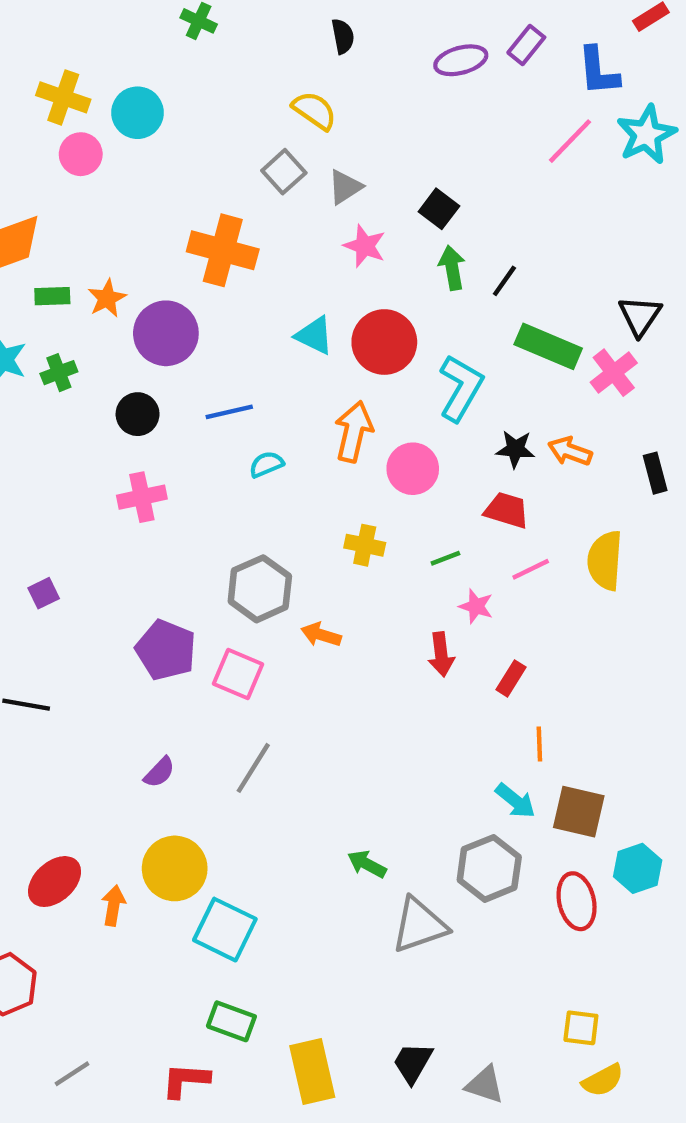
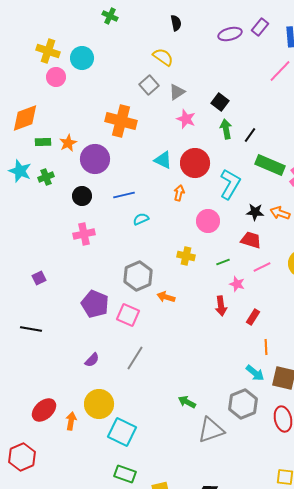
orange arrow: (354, 432) -> (179, 193), moved, size x0.6

